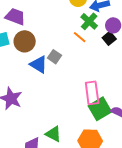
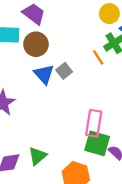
green square: (100, 109) -> (97, 143), turned 30
green triangle: (53, 134) -> (38, 156), turned 36

